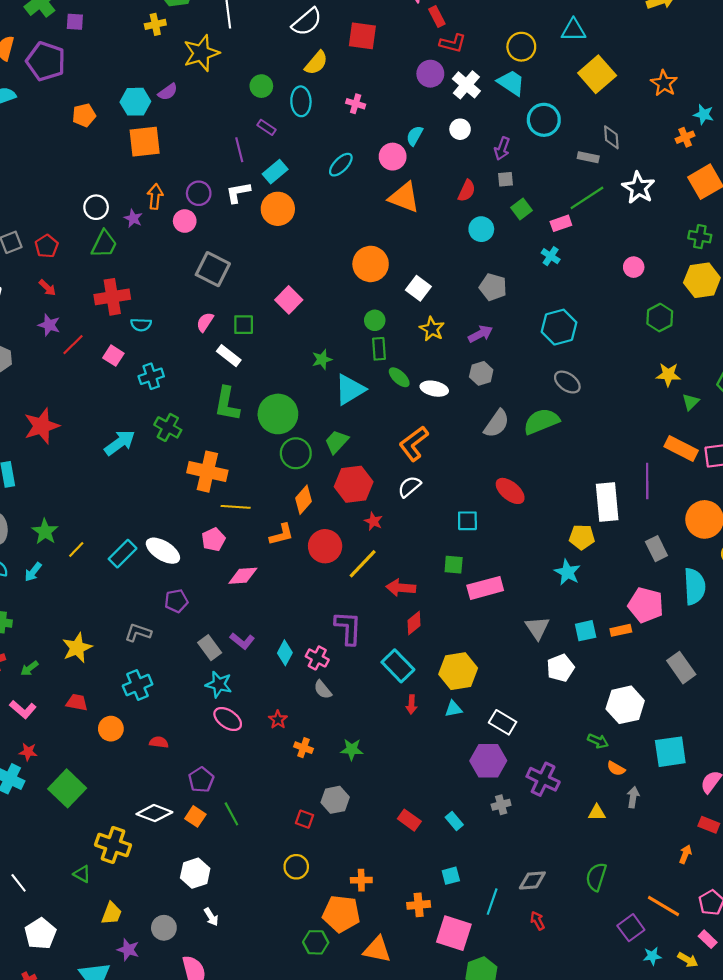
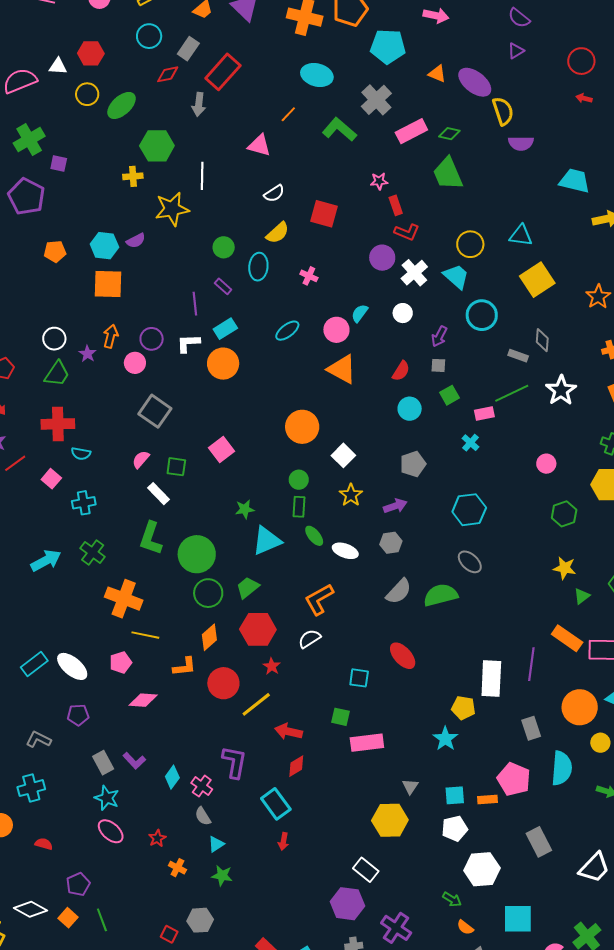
white semicircle: (307, 22) -> (274, 193), size x0.7
gray pentagon: (493, 287) -> (413, 464), turned 30
gray triangle: (537, 628) -> (410, 786), size x0.7
white pentagon: (561, 668) -> (455, 828), moved
yellow hexagon: (458, 671) -> (390, 820), moved
cyan triangle: (453, 709) -> (216, 844), moved, turned -30

